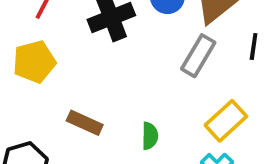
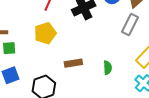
brown rectangle: (85, 123) -> (73, 63), turned -30

